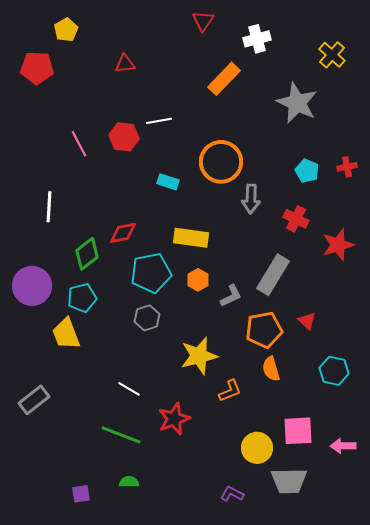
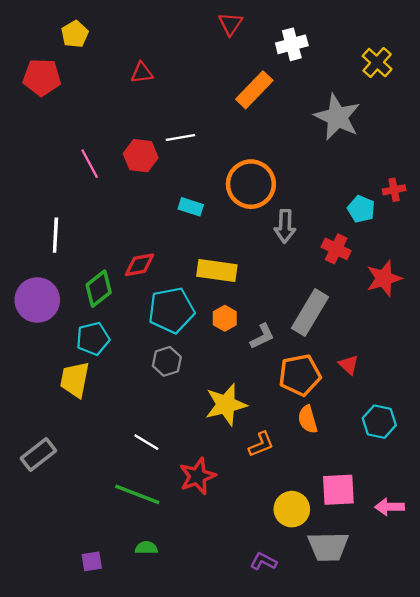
cyan pentagon: (307, 171) -> (361, 209), moved
purple circle: (32, 286) -> (37, 300), moved
yellow trapezoid: (66, 334) -> (75, 380), turned 32

